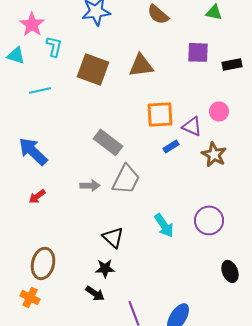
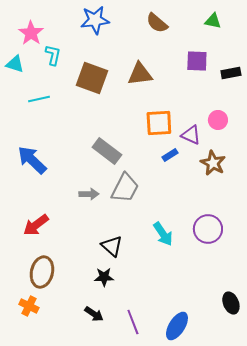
red arrow: (37, 196) -> (36, 225), moved, size x1.5
black ellipse: (230, 271) -> (231, 303), moved
black arrow: (95, 293) -> (94, 314), moved

